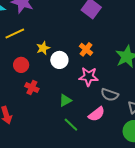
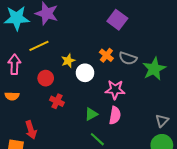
orange cross: (86, 49) -> (106, 55), moved
gray semicircle: (110, 95) -> (128, 58), moved
pink semicircle: (97, 114) -> (115, 115), moved, turned -42

